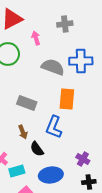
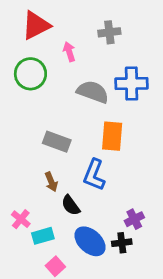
purple cross: (83, 159) -> (134, 219), turned 32
blue ellipse: (51, 175) -> (90, 241), turned 50
black cross: (89, 182) -> (122, 243), moved

